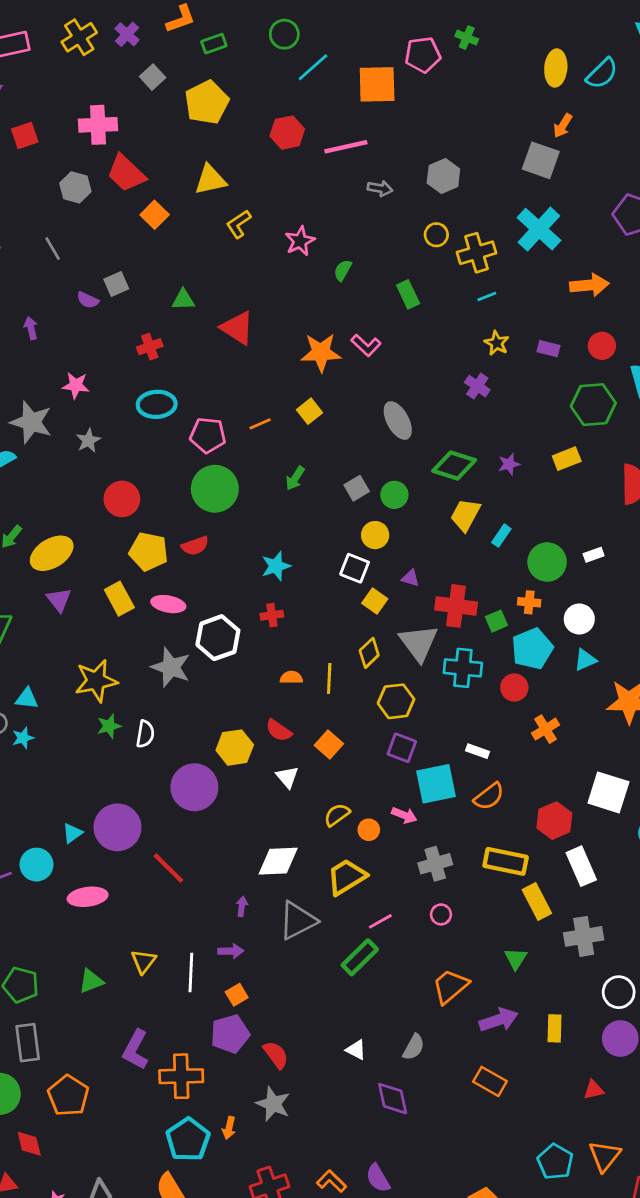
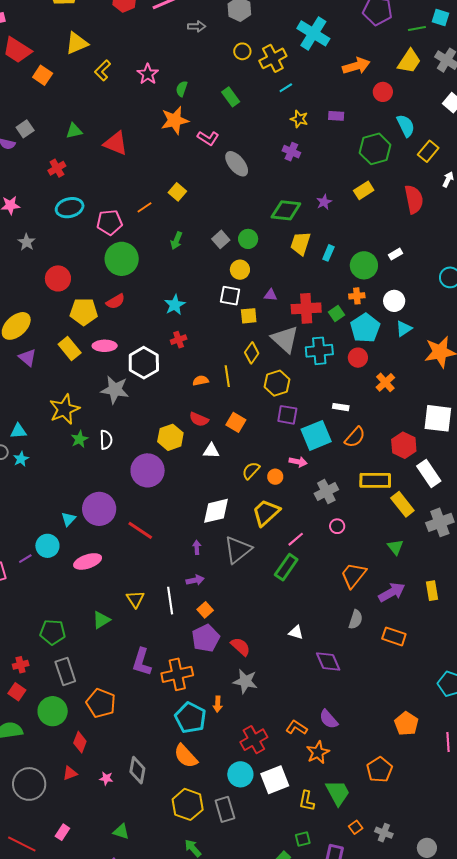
red circle: (602, 346) -> (383, 92), moved
orange star: (321, 352) -> (175, 120), moved
gray ellipse: (398, 420) -> (237, 164), moved
yellow square: (375, 601) -> (249, 316), turned -30
white triangle: (287, 777) -> (211, 451), turned -36
gray semicircle: (414, 1047) -> (356, 619), moved
red diamond: (29, 1144) -> (80, 742), turned 45

